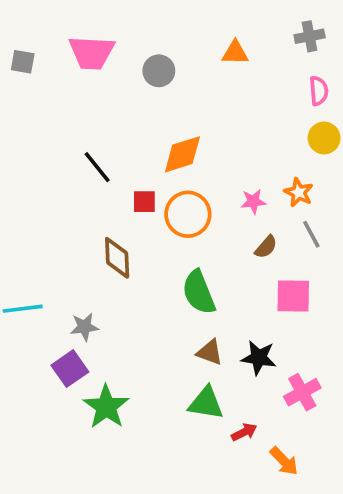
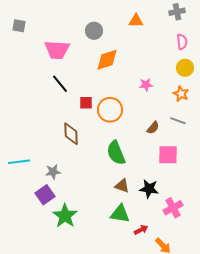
pink trapezoid: (92, 53) -> (57, 50), moved
orange diamond: (182, 154) -> (107, 60), moved
orange star: (299, 192) -> (181, 94), moved
pink star: (253, 202) -> (146, 85), moved
gray line: (311, 234) -> (178, 121), turned -42

